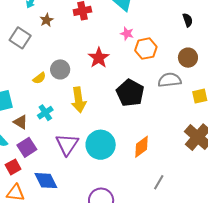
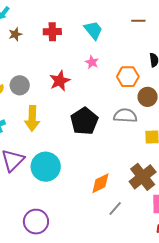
orange hexagon: (146, 49) -> (128, 77), moved
orange diamond: (141, 147) -> (100, 183), moved
gray line: (159, 182) -> (115, 208), moved

